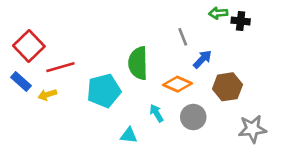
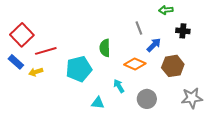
black cross: (241, 21) -> (183, 31), moved
green semicircle: (138, 63) -> (105, 48), size x0.7
gray circle: (193, 117) -> (147, 99), moved

